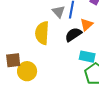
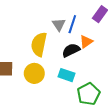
cyan rectangle: (87, 57) -> (67, 75), moved
yellow circle: (27, 71) -> (34, 73), moved

